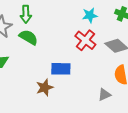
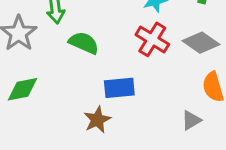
green semicircle: (28, 37) -> (84, 43), moved

